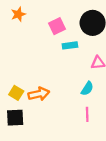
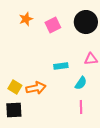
orange star: (18, 14) -> (26, 19), moved
cyan rectangle: (70, 45) -> (61, 66), moved

